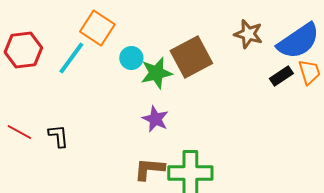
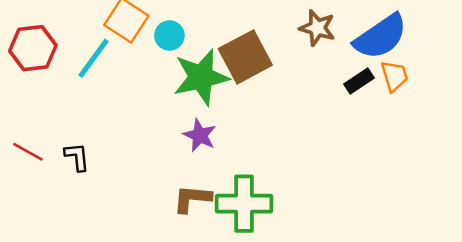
cyan circle: (131, 58) -> (169, 35), moved
green star: (156, 73) -> (201, 77), size x1.4

